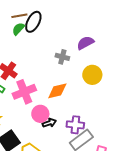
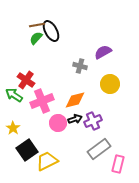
black ellipse: (33, 22) -> (51, 31), turned -55
black arrow: (49, 123) -> (75, 119), moved
purple cross: (75, 125) -> (93, 121), moved, turned -30

